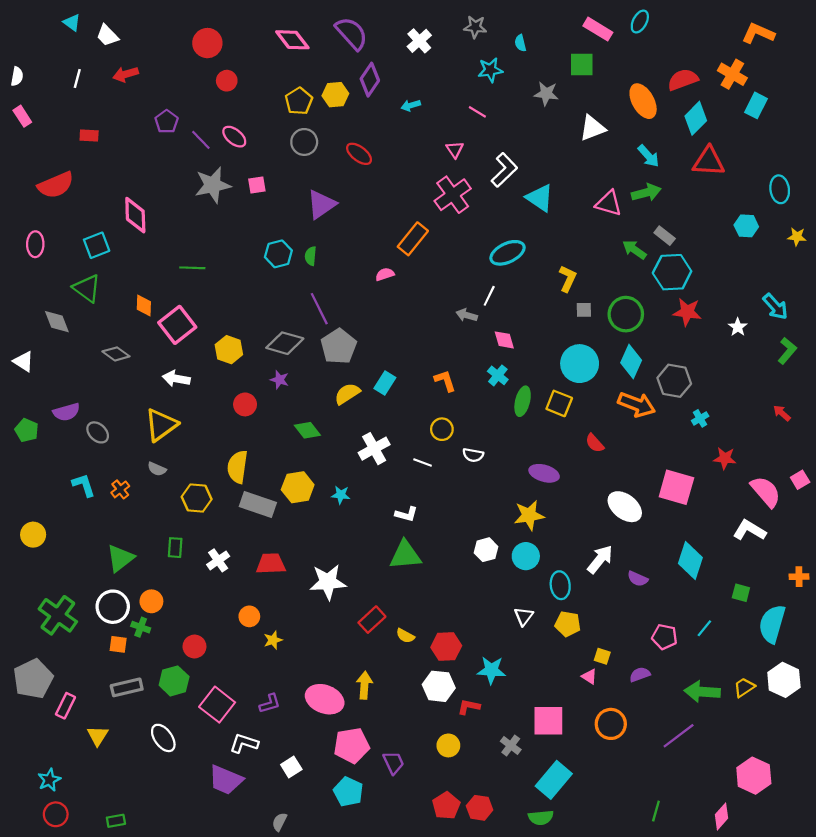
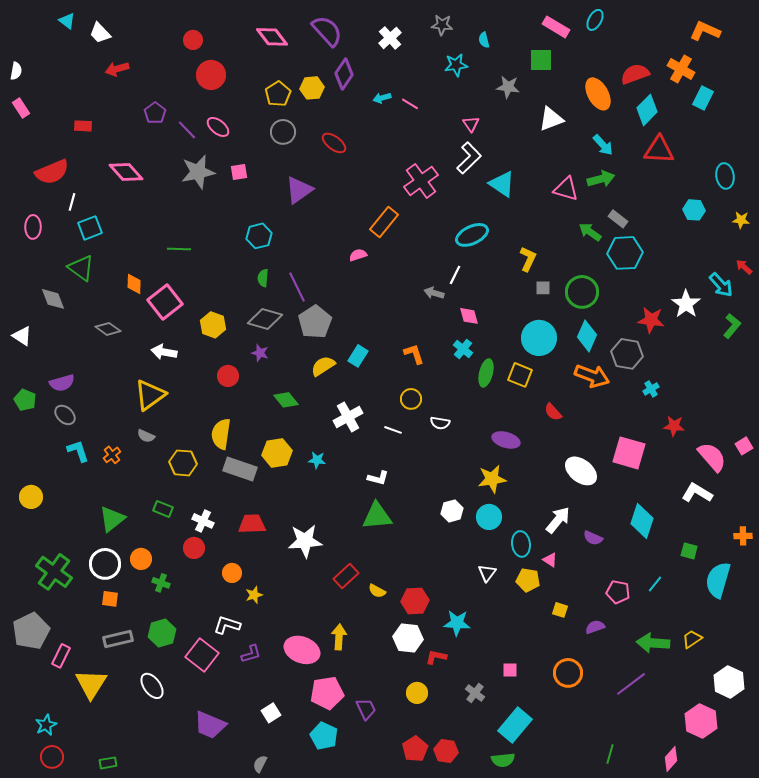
red circle: (207, 43) -> (193, 40), size x0.7
white line: (77, 79) -> (72, 202), moved
red circle: (227, 81) -> (211, 75), size x1.5
pink line: (477, 112) -> (410, 104), moved
pink triangle: (455, 150) -> (471, 124), moved
pink diamond: (135, 215) -> (126, 172), moved, turned -40
green semicircle: (311, 256) -> (263, 278), moved
red star: (687, 312) -> (651, 320), moved
white star: (738, 327) -> (686, 304), size x1.6
red arrow: (782, 413) -> (744, 267), moved
gray ellipse: (98, 432) -> (65, 415), moved
green rectangle: (175, 548) -> (163, 509), turned -72
white cross: (218, 560) -> (203, 521), turned -30
green cross: (141, 627) -> (161, 583), moved
red circle: (194, 646) -> (194, 548), moved
pink triangle: (589, 677) -> (550, 560), moved
white hexagon: (784, 680) -> (729, 682), moved
pink square: (548, 721) -> (510, 670), size x0.5
yellow triangle: (98, 736) -> (91, 684), size x1.6
white L-shape: (244, 743) -> (227, 625), moved

